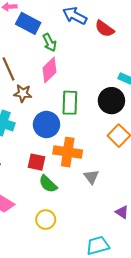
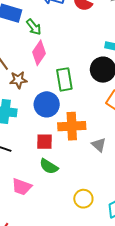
green semicircle: (48, 184) -> (49, 166), moved
yellow circle: (46, 220) -> (83, 199), moved

